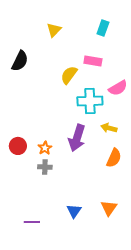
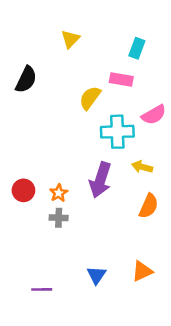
cyan rectangle: (103, 28) -> (137, 48), moved
orange triangle: (109, 208) -> (142, 271), turned 30

